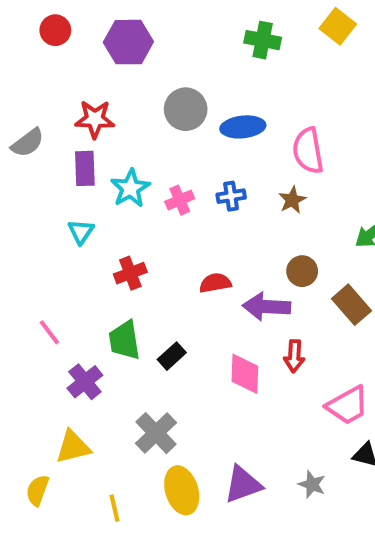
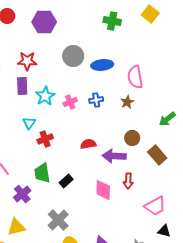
cyan triangle: (81, 232) -> (29, 123), moved

